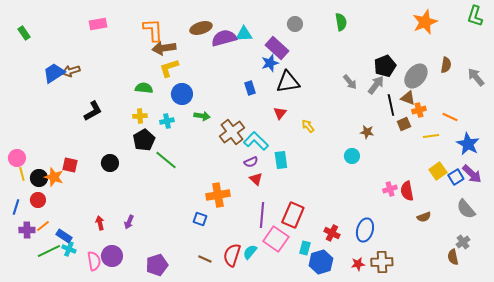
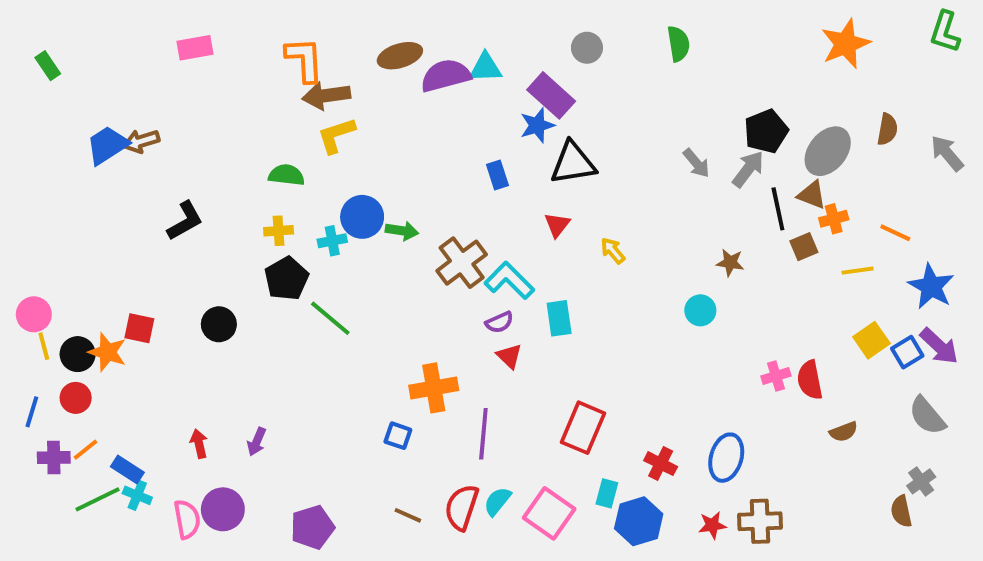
blue circle: (182, 94) -> (362, 217), moved
purple line: (262, 215) -> (483, 434), moved
pink square: (276, 239) -> (549, 513), moved

